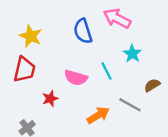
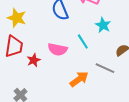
red star: (50, 99) -> (34, 60), moved

